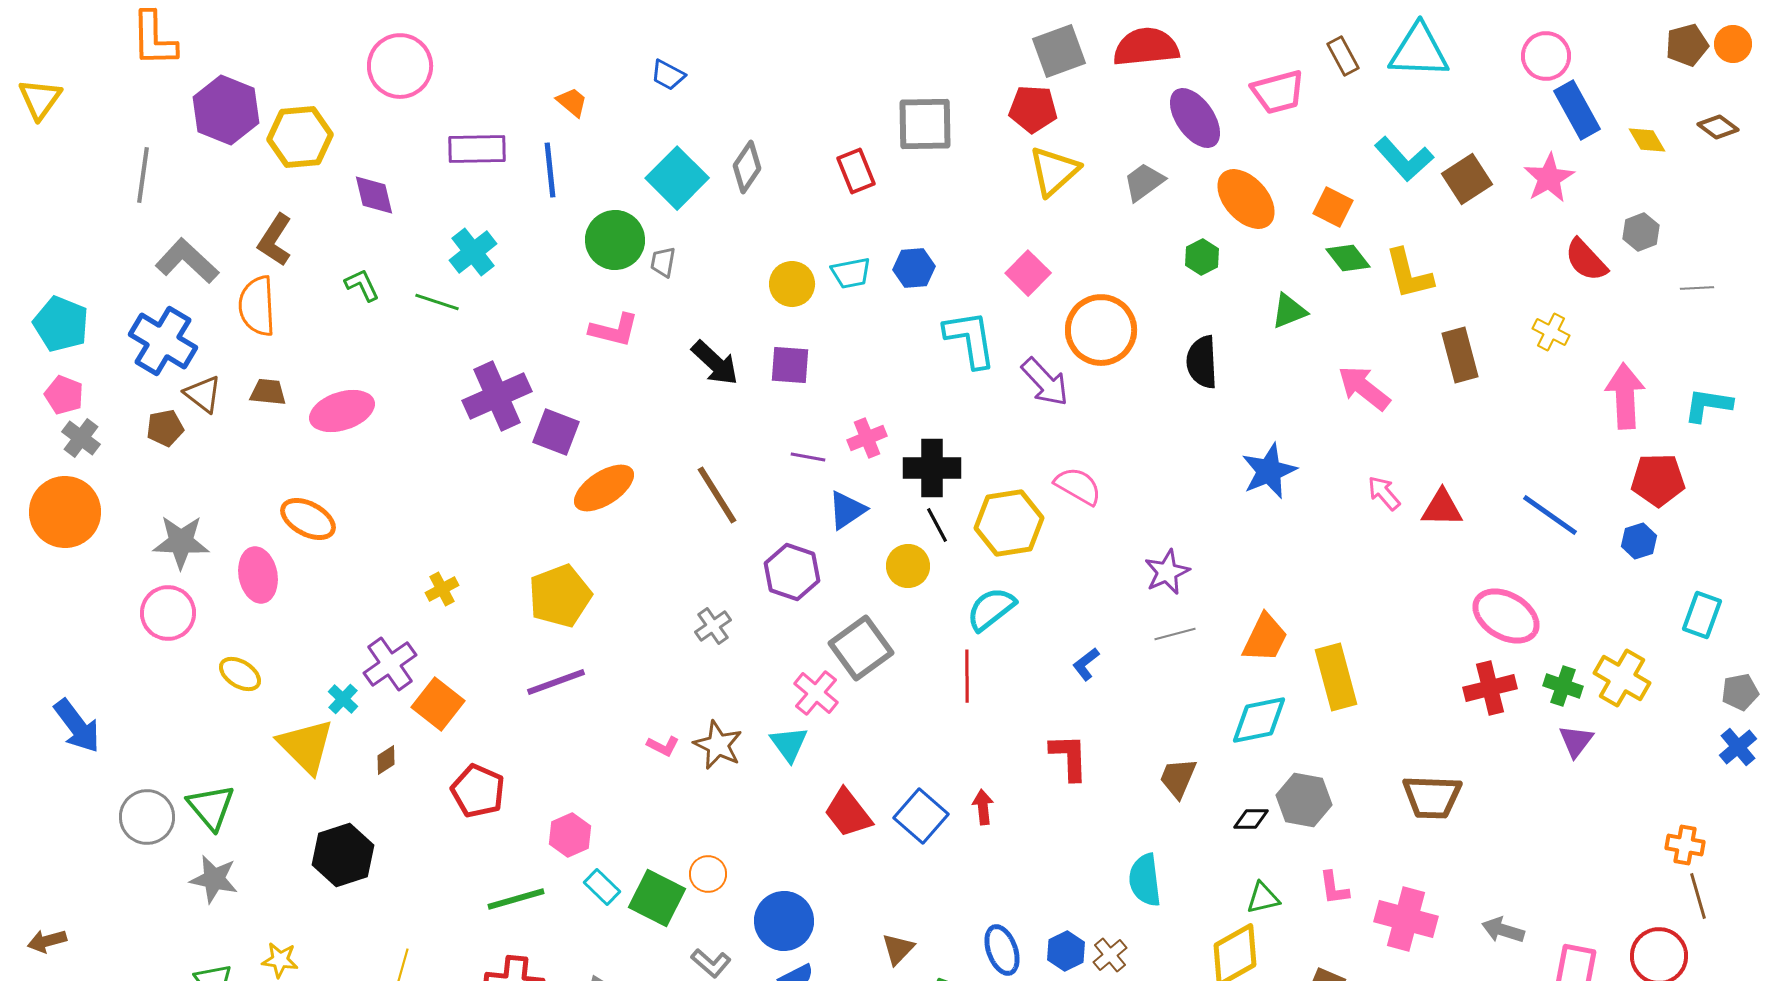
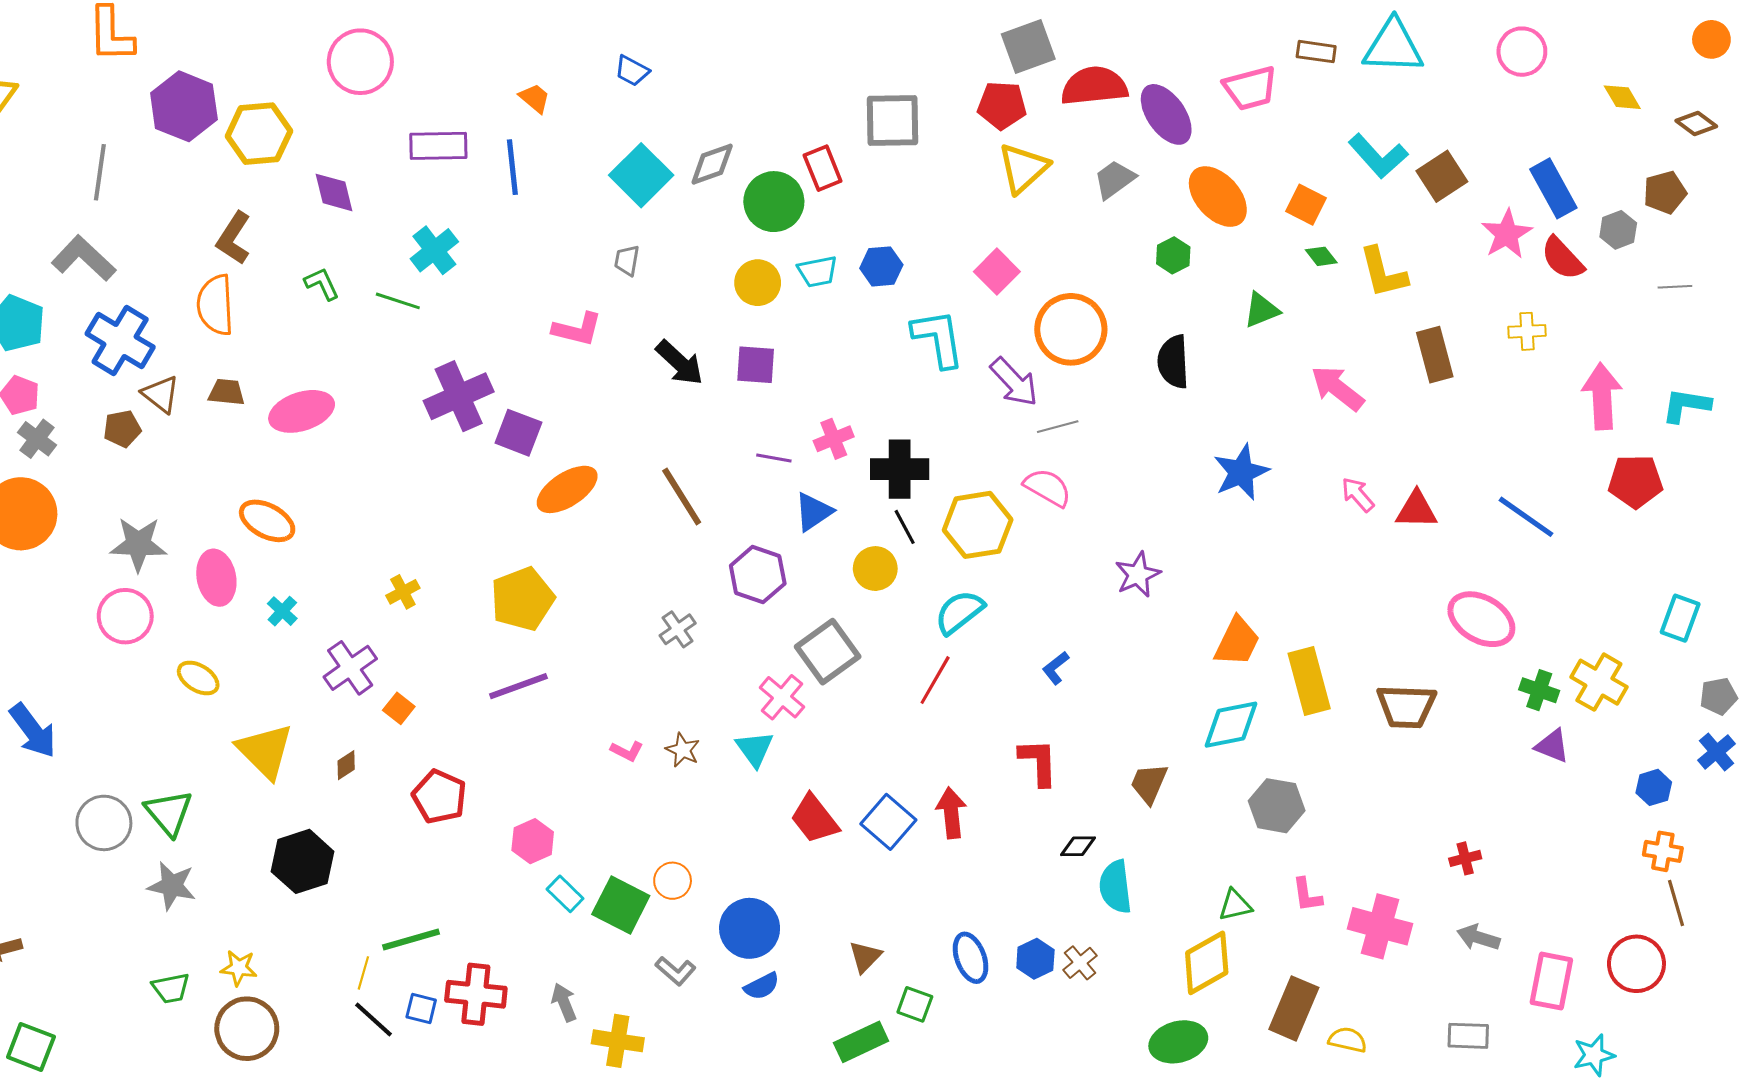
brown pentagon: (1687, 45) -> (1665, 192), moved
red semicircle: (1146, 47) -> (1094, 86), moved
brown rectangle: (1343, 56) -> (1316, 52), turned -54
blue rectangle: (1577, 110) -> (1553, 188), moved
yellow diamond: (1647, 140) -> (1622, 97), moved
gray diamond: (747, 167) -> (712, 164), turned 36
pink star: (1549, 178) -> (1507, 234), moved
green circle: (615, 240) -> (774, 202), moved
green diamond: (1348, 258) -> (1321, 256), size x0.7
gray L-shape: (187, 261) -> (84, 258), moved
yellow cross: (1551, 332) -> (1527, 331), turned -30
blue hexagon: (1639, 541) -> (1654, 787), moved
gray line: (1175, 634) -> (1058, 427), moved
red line: (967, 676) -> (935, 680), turned 30
red cross: (1490, 688) -> (1465, 858), moved, size x0.6
cyan cross: (343, 699) -> (282, 611), moved
orange square: (438, 704) -> (399, 708), size x0.6
purple triangle: (1576, 741) -> (1552, 746), turned -45
brown star: (718, 745) -> (683, 750), size x0.7
brown trapezoid: (1432, 797) -> (1406, 706), moved
red arrow: (983, 807) -> (951, 813), size x1.4
black diamond: (1251, 819) -> (1078, 846), moved
green line: (516, 899) -> (411, 939), moved

